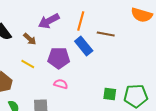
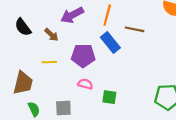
yellow line: (28, 64) -> (49, 62), turned -32
green square: (110, 94) -> (109, 97), moved

